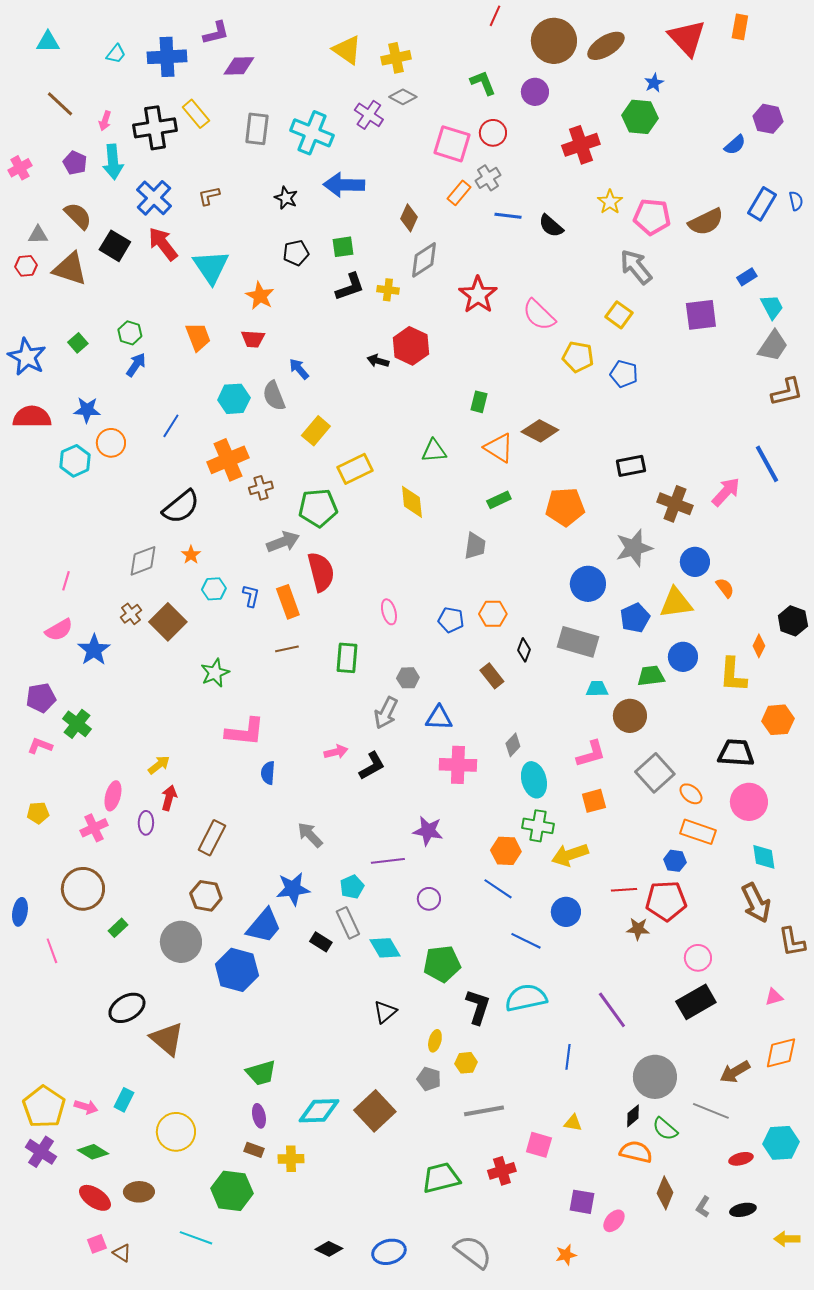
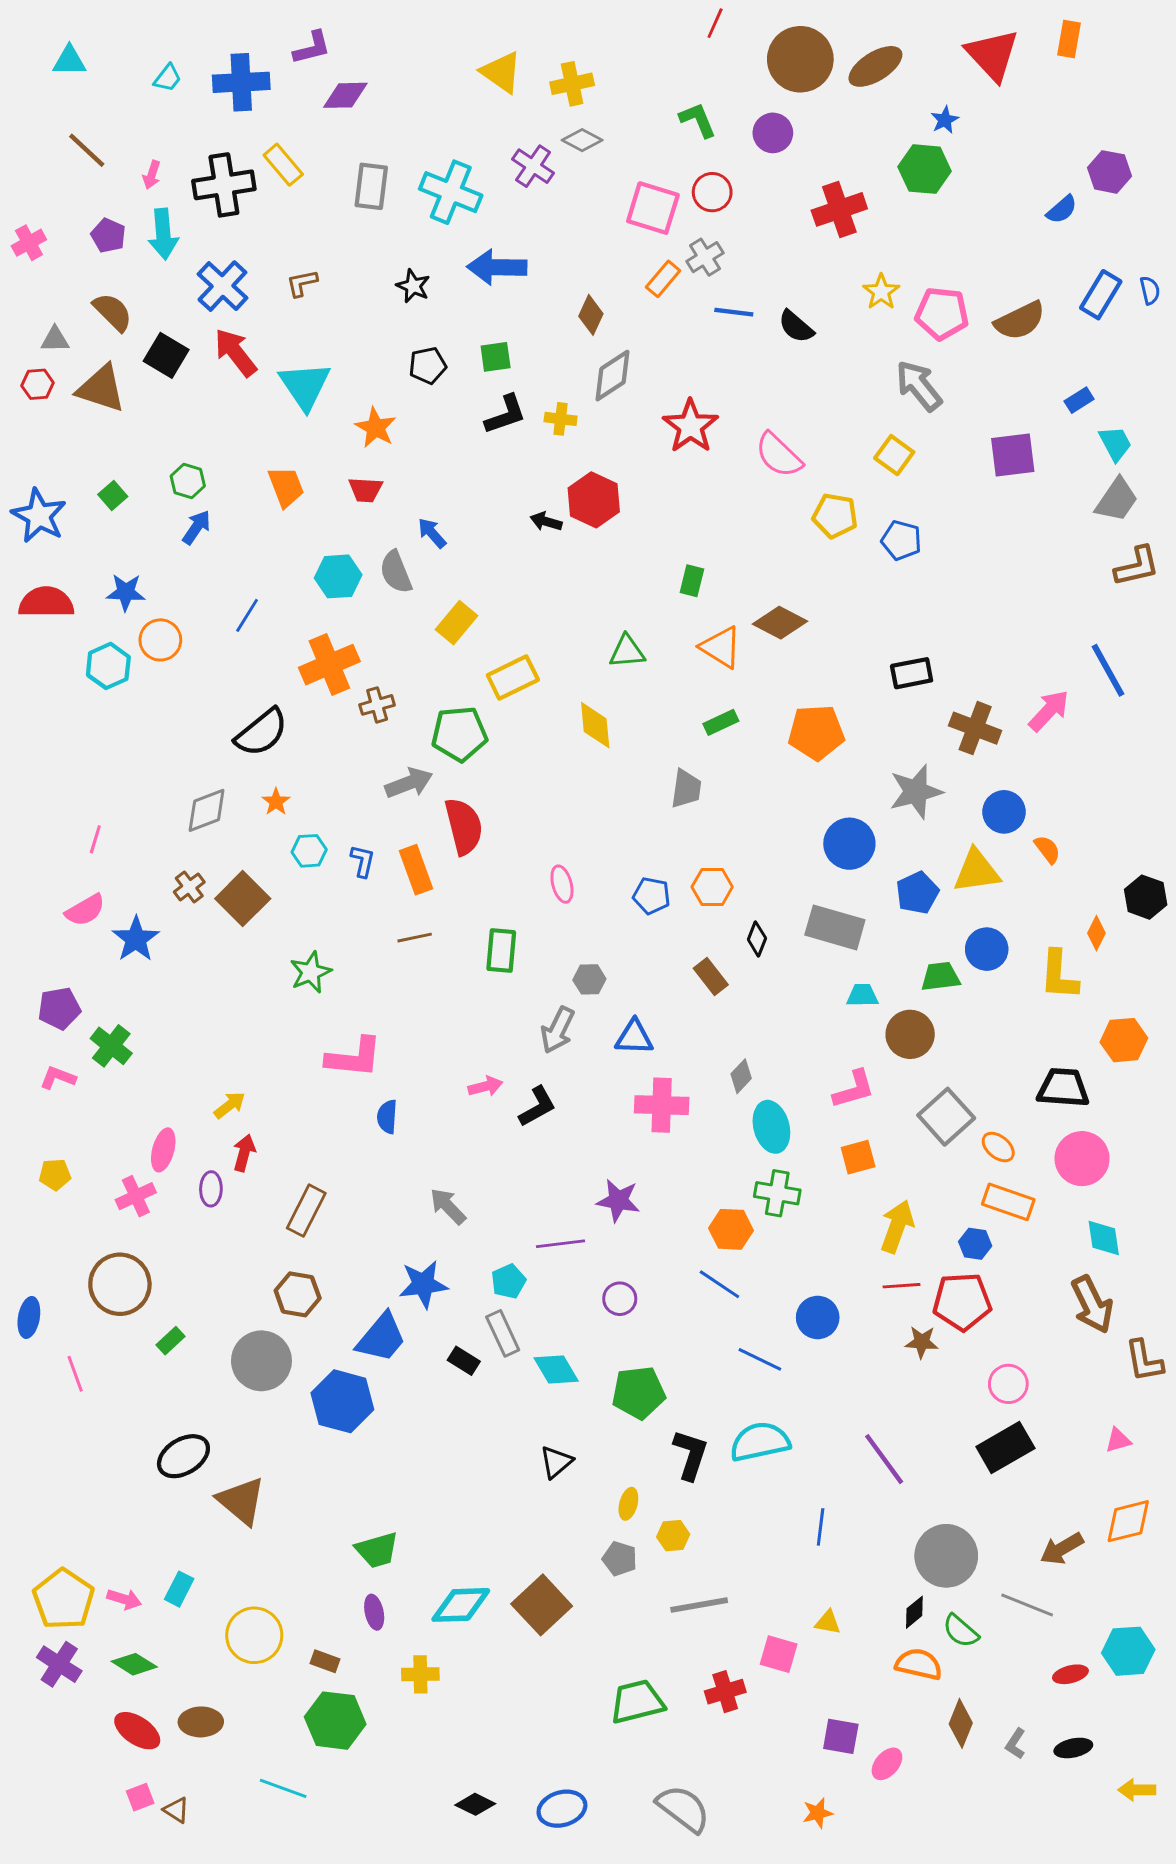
yellow arrow: (570, 855) -> (897, 1226), moved, turned 129
brown rectangle: (254, 1150) -> (325, 1661), moved

